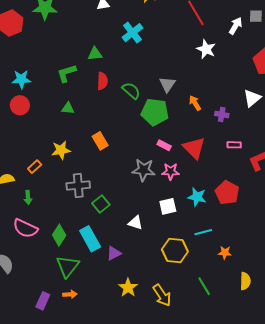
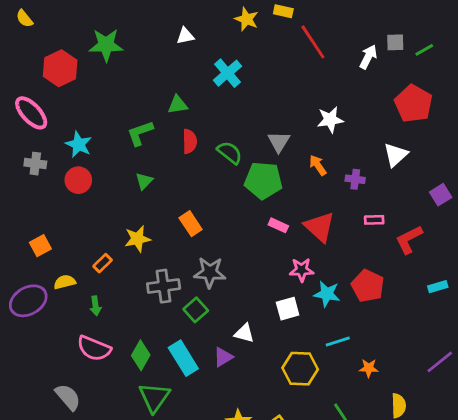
white star: (206, 49) -> (330, 120), moved, turned -30
cyan star: (21, 79) -> (79, 144), turned 30
green triangle: (68, 108) -> (144, 181), turned -48
gray star: (144, 170) -> (210, 272), moved
pink star: (171, 171) -> (302, 270), moved
purple triangle: (114, 253) -> (223, 357), moved

